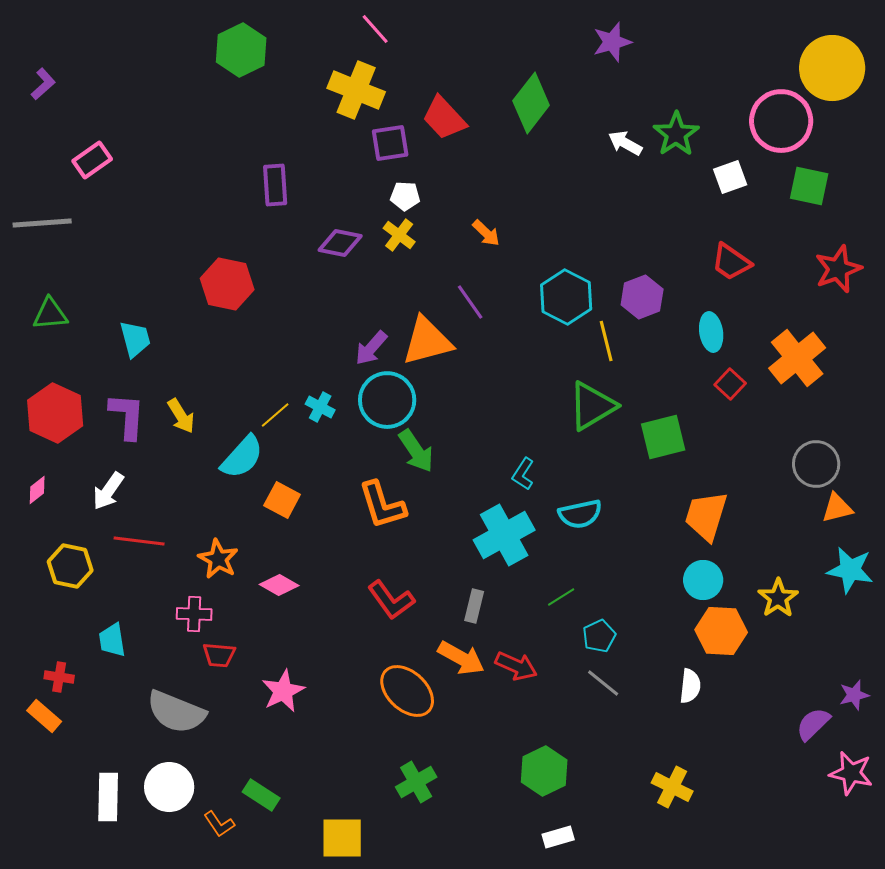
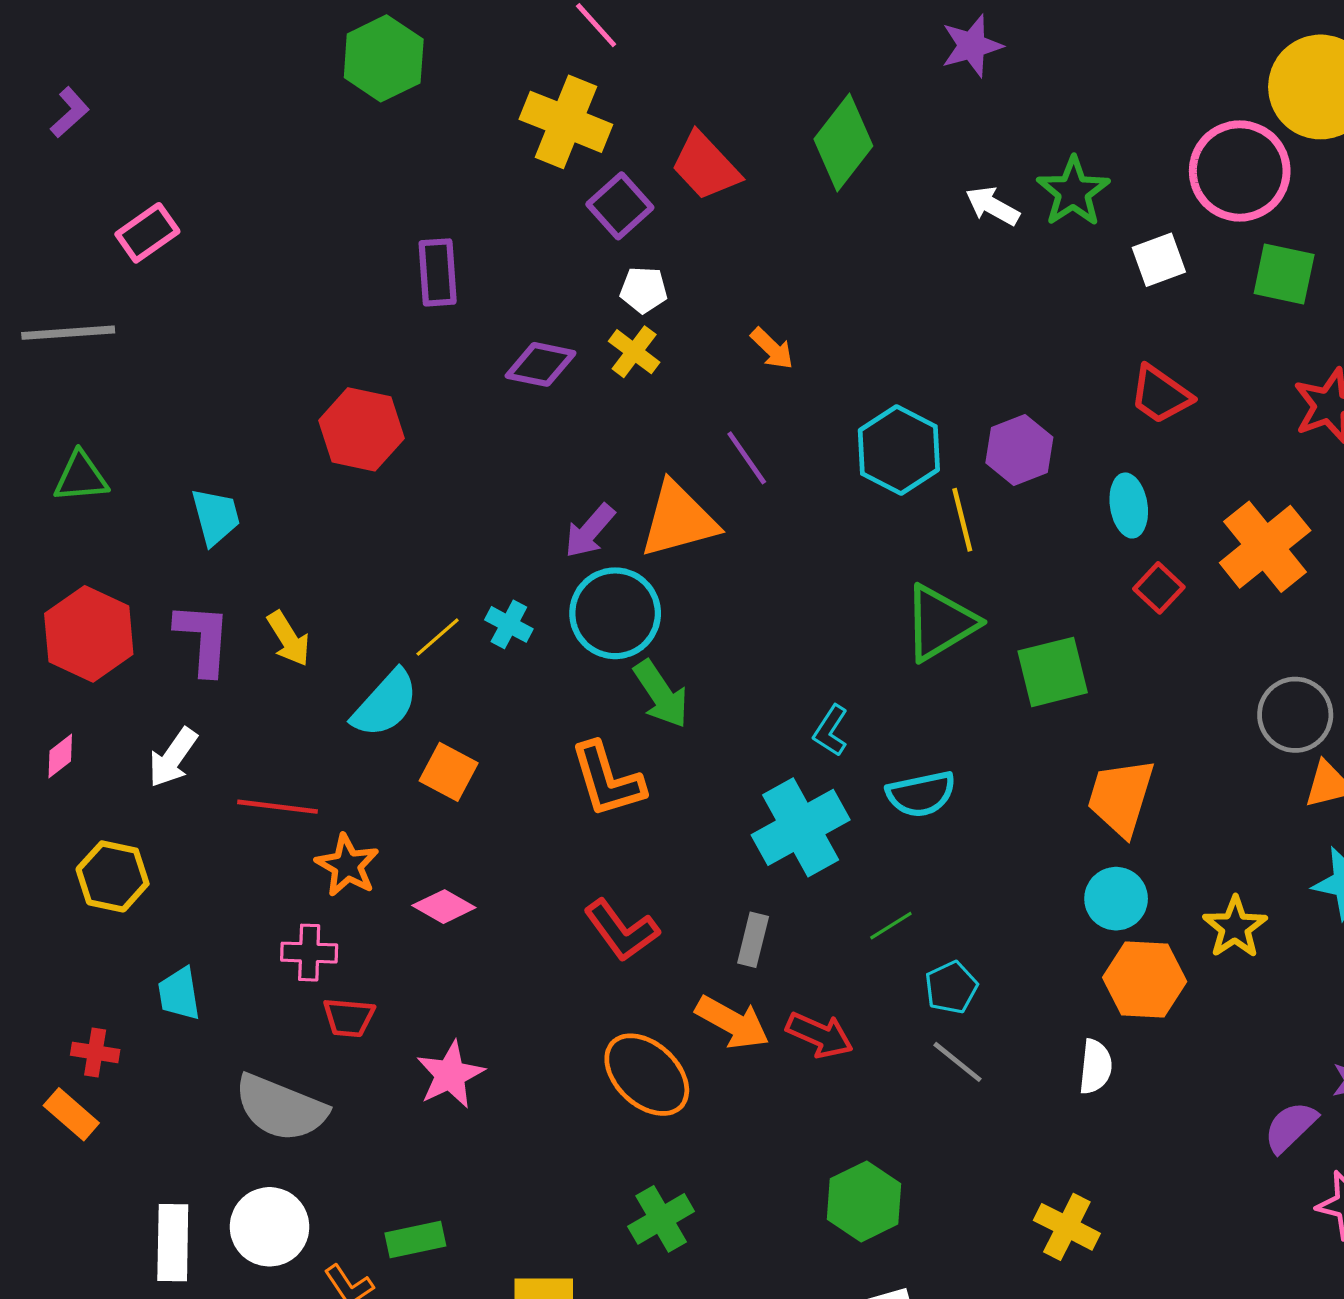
purple square: (390, 143) -> (620, 206), turned -33
red line: (139, 541) -> (277, 807), moved
green rectangle: (261, 795) -> (415, 1239), turned -45

